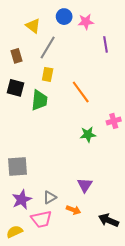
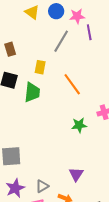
yellow triangle: (33, 26) -> (32, 12), moved
purple line: (105, 44) -> (89, 32), moved
gray line: (48, 48) -> (61, 41), moved

